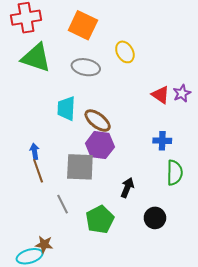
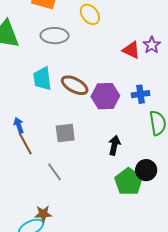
purple hexagon: (100, 145) -> (105, 96), moved
gray square: (80, 167) -> (65, 133), size x0.7
green pentagon: (100, 219) -> (129, 182), moved

